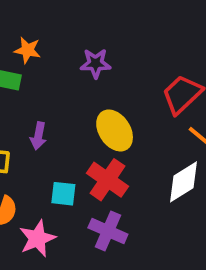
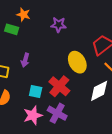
yellow ellipse: (115, 130) -> (77, 62), moved
pink star: (37, 239) -> (33, 115), moved

